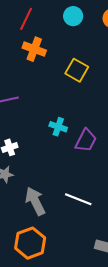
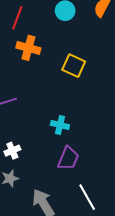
purple trapezoid: (86, 140) -> (68, 158), moved
white line: (78, 199) -> (87, 197), turned 44

